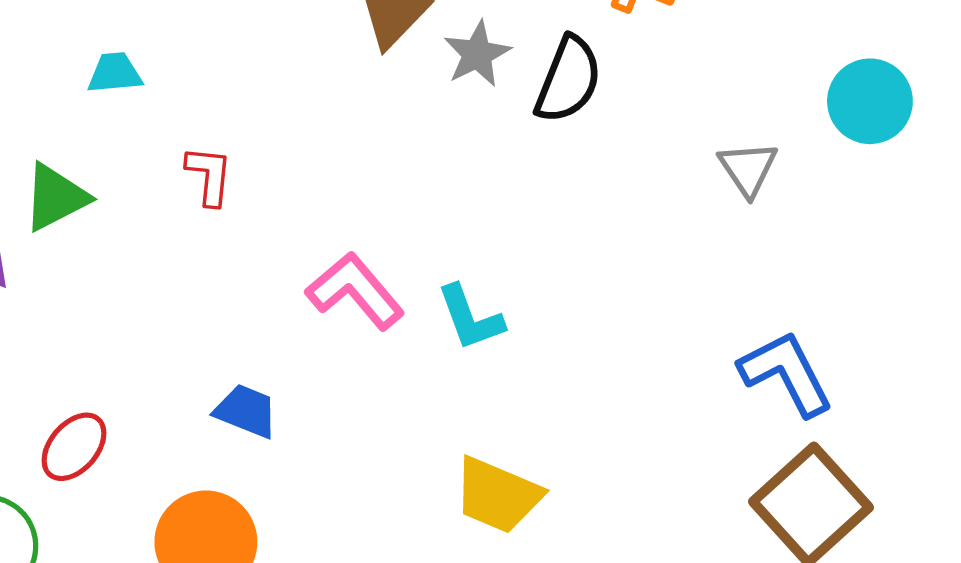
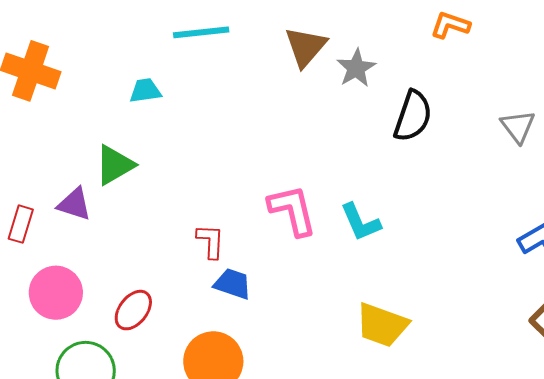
black semicircle: (568, 80) -> (413, 116), moved
red L-shape: (209, 176) -> (210, 241), moved
pink L-shape: (355, 291) -> (292, 210), turned 30

